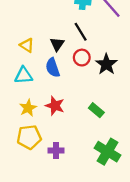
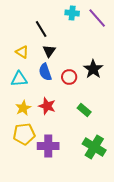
black line: (81, 32) -> (41, 29), moved
red circle: (82, 58) -> (69, 77), moved
purple cross: (56, 150) -> (48, 146), size x1.5

